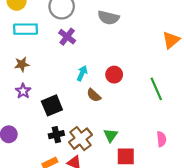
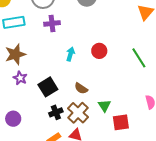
purple cross: (67, 37) -> (52, 23), turned -35
brown star: (22, 64) -> (15, 54), size x1.5
brown semicircle: (94, 95) -> (81, 88), moved

